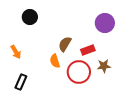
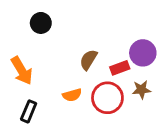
purple circle: (105, 23) -> (143, 53), moved
orange arrow: (16, 52) -> (22, 71), size x1.5
orange semicircle: (55, 61) -> (72, 95), moved, turned -88

